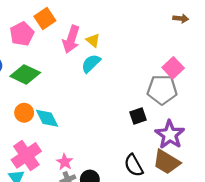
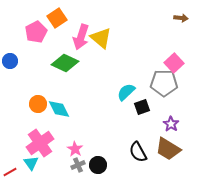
yellow triangle: (93, 40) -> (101, 38), size x1.6
cyan semicircle: (91, 63) -> (126, 92), moved
green diamond: (25, 74) -> (65, 63), moved
purple star: (170, 135) -> (171, 124), size x0.6

